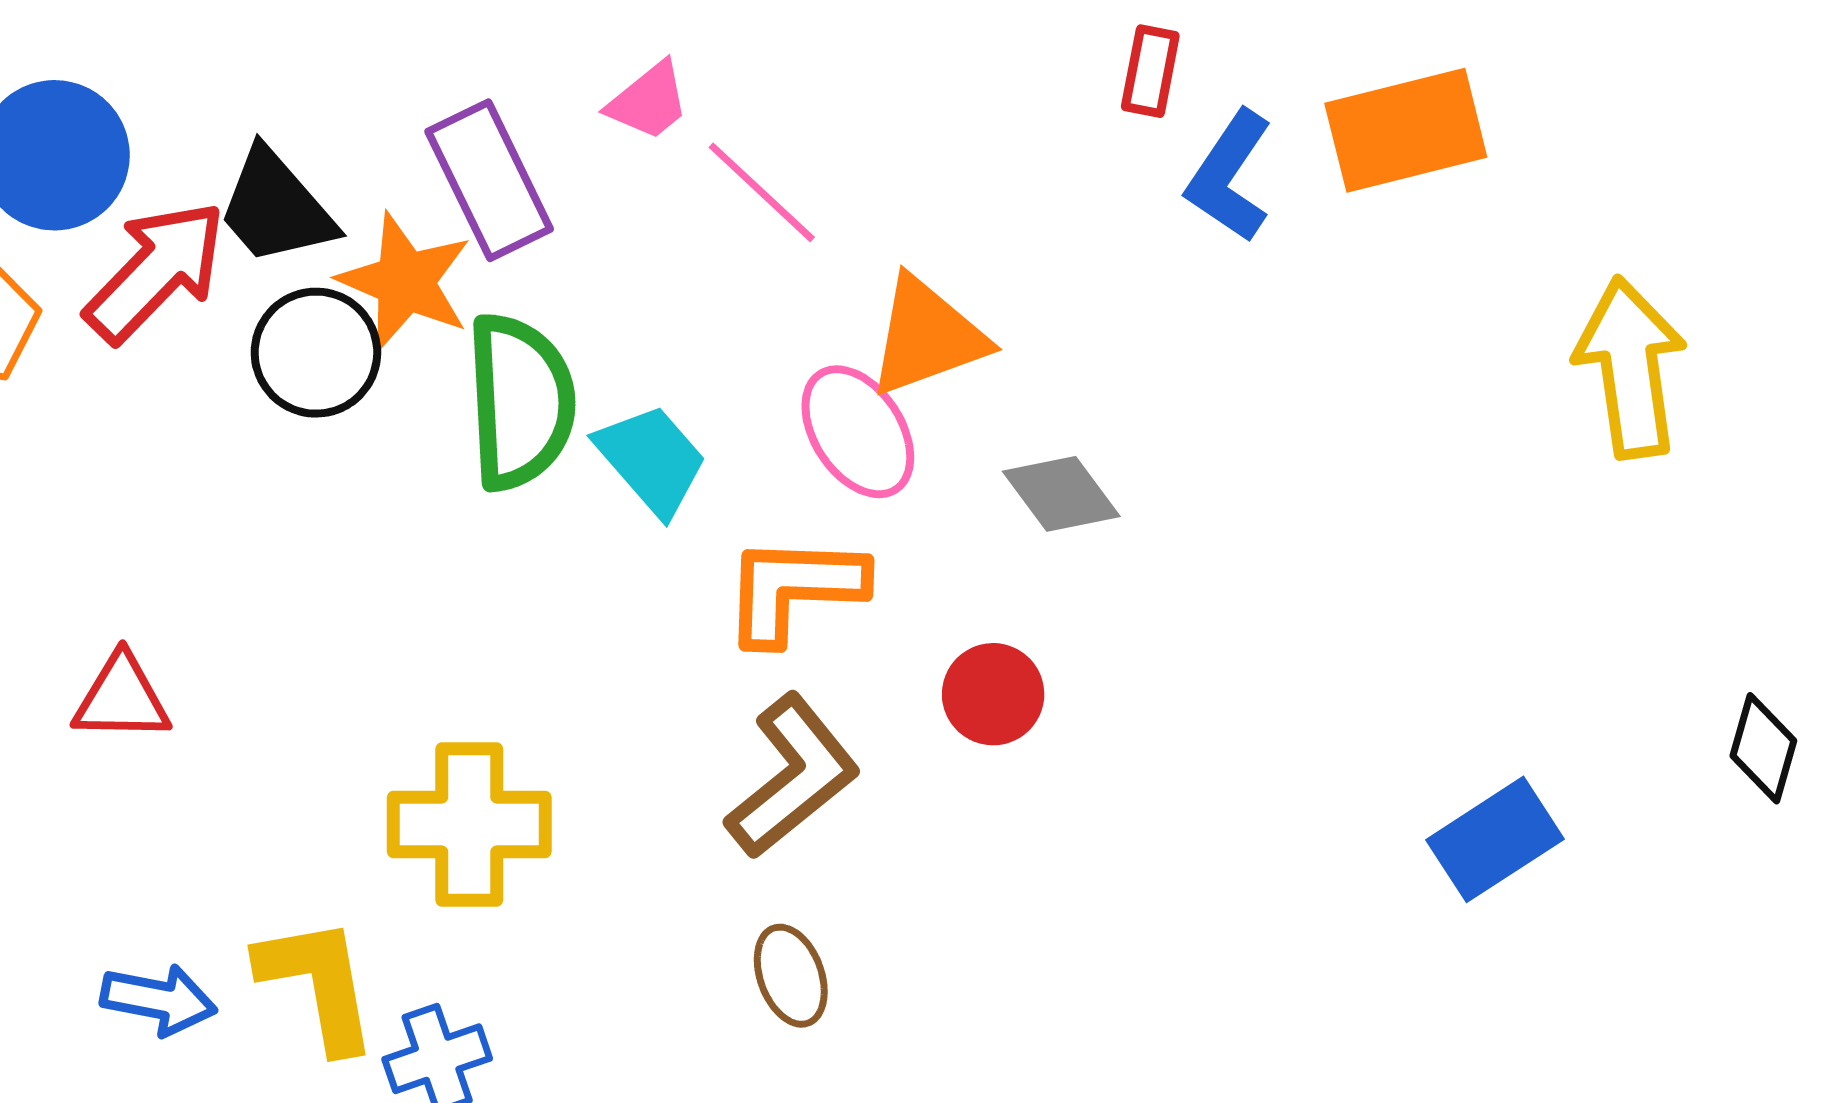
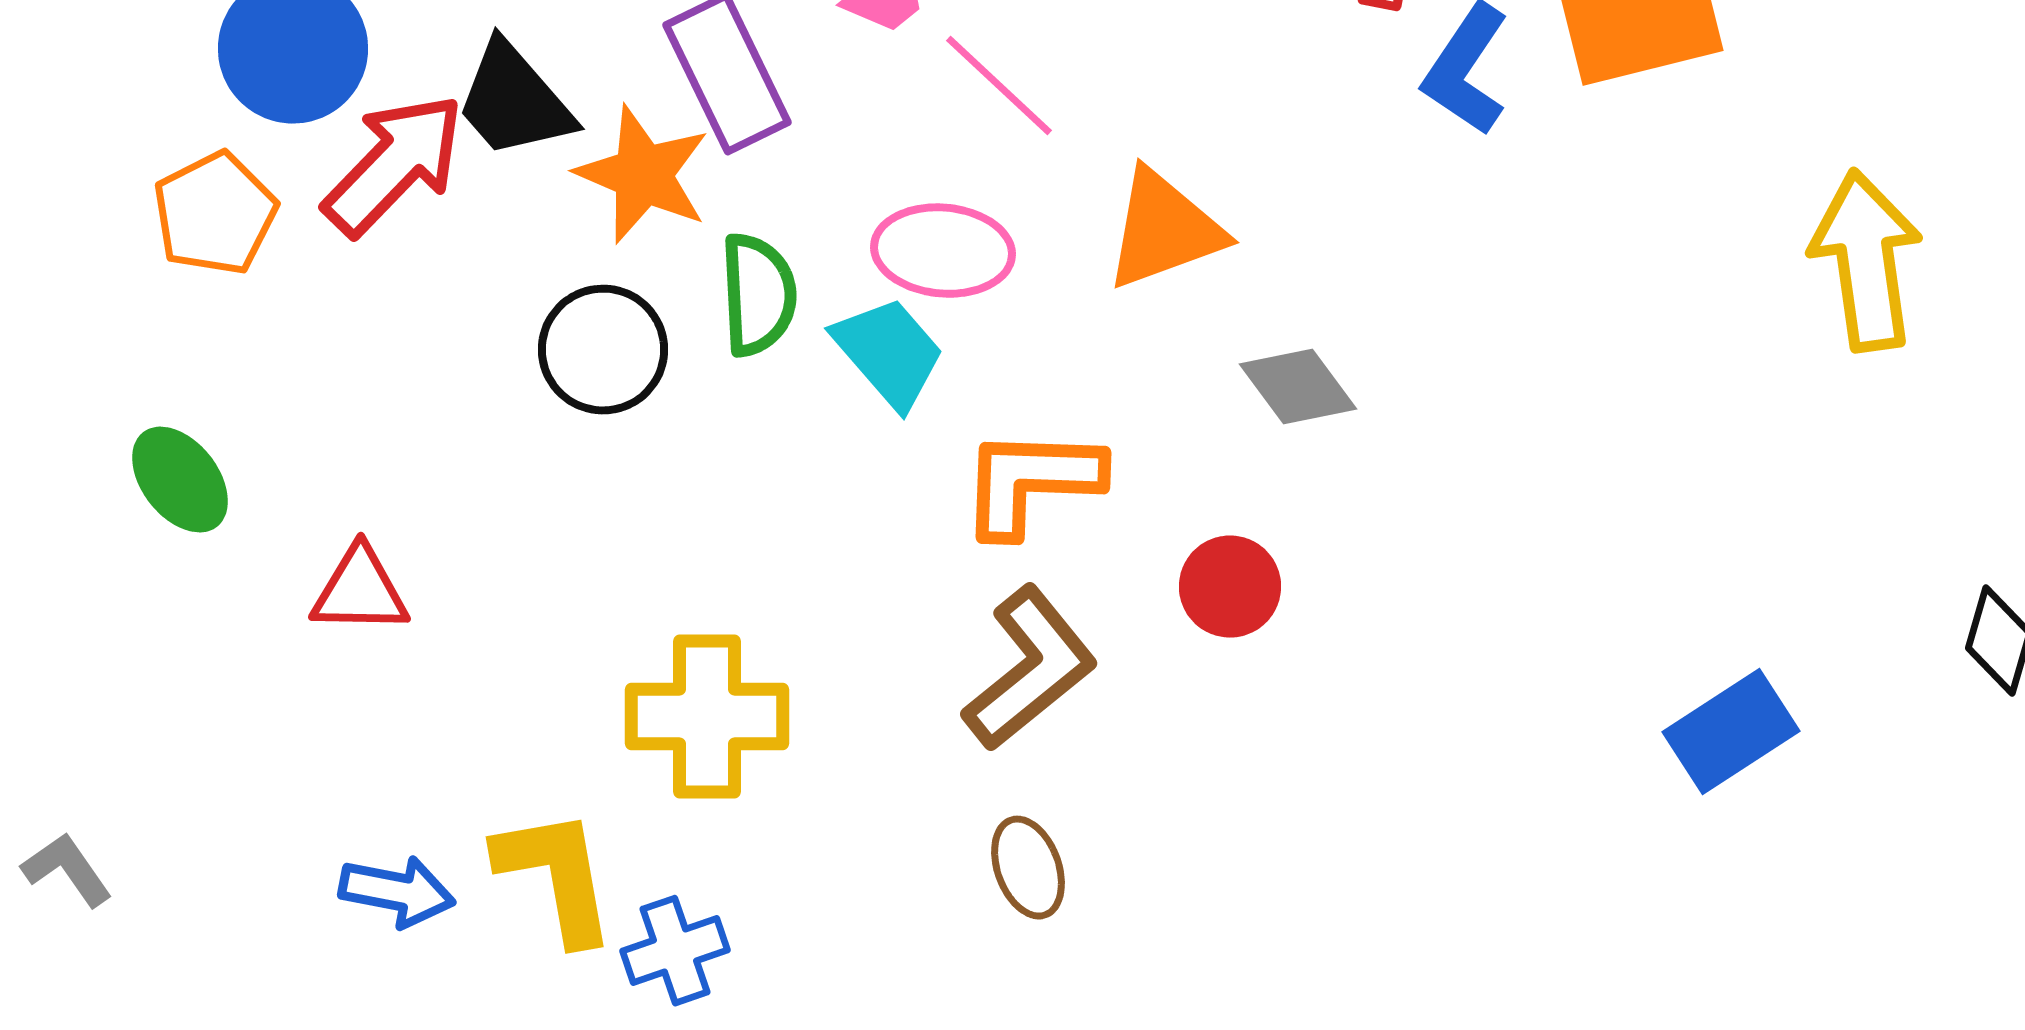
black circle: (316, 353) -> (603, 350), moved
green semicircle: (520, 402) -> (758, 295), size x0.7
pink ellipse: (858, 432) -> (943, 251), moved, turned -52

